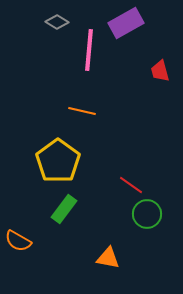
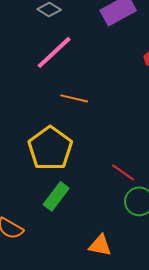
pink line: (89, 50) -> (54, 52), moved, turned 42

